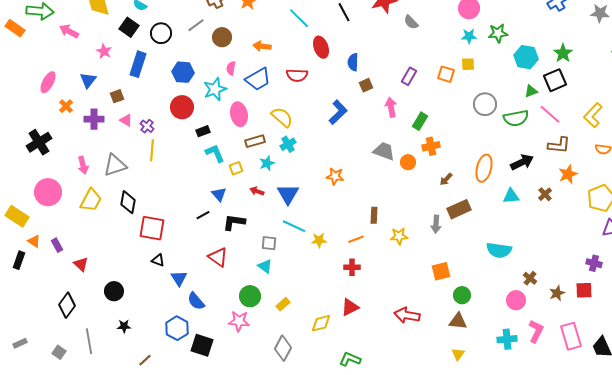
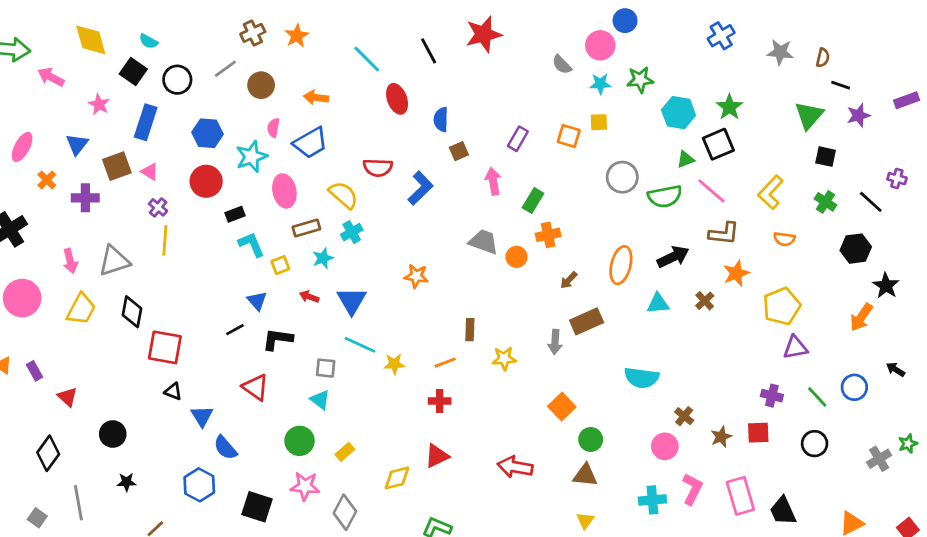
gray semicircle: (411, 22) -> (562, 65), moved
red semicircle: (297, 75) -> (378, 168), moved
brown square: (117, 96) -> (117, 166), size x1.5
pink triangle: (126, 120) -> (150, 172), moved
orange square: (441, 271) -> (562, 407), turned -30
pink star: (239, 321) -> (305, 486), moved
black square: (202, 345) -> (257, 507), moved

